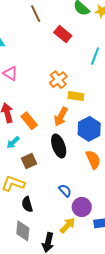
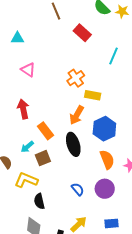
orange rectangle: (29, 121) -> (45, 131), moved
cyan arrow: (13, 142) -> (27, 147), moved
purple circle: (82, 207) -> (105, 189), moved

